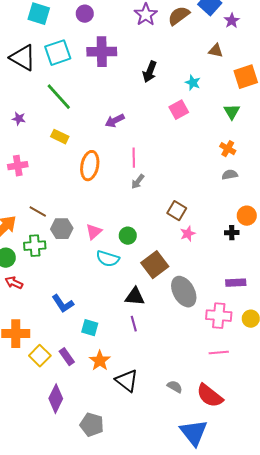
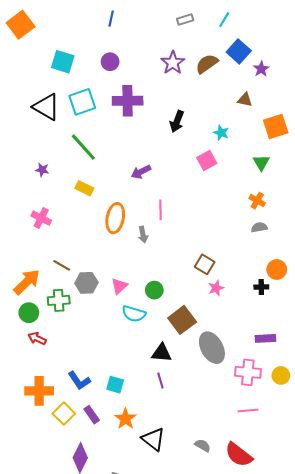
pink cross: (18, 166) -> (41, 218), turned 36
gray arrow: (138, 182) -> (143, 235), moved, turned -49
blue L-shape: (63, 304) -> (79, 381), moved

